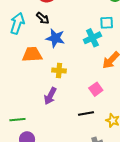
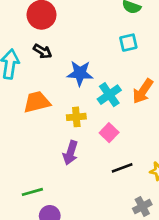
blue star: (55, 38) -> (80, 73), moved
cyan cross: (92, 38) -> (109, 95), moved
pink square: (96, 89) -> (109, 133), moved

